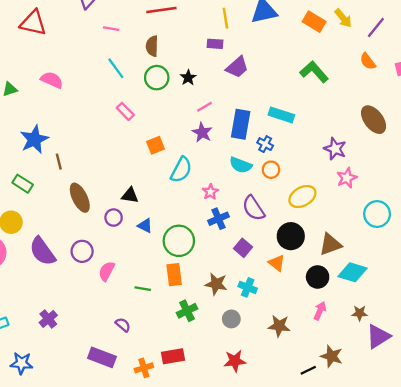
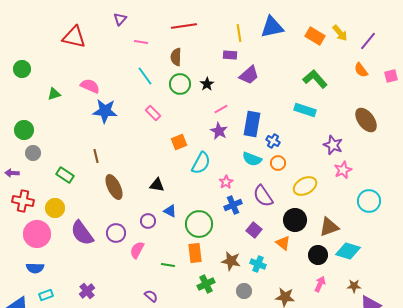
cyan rectangle: (281, 115) -> (305, 110), moved
blue star: (34, 139) -> (105, 111), moved, turned 30
purple circle: (114, 218) -> (148, 221), moved

